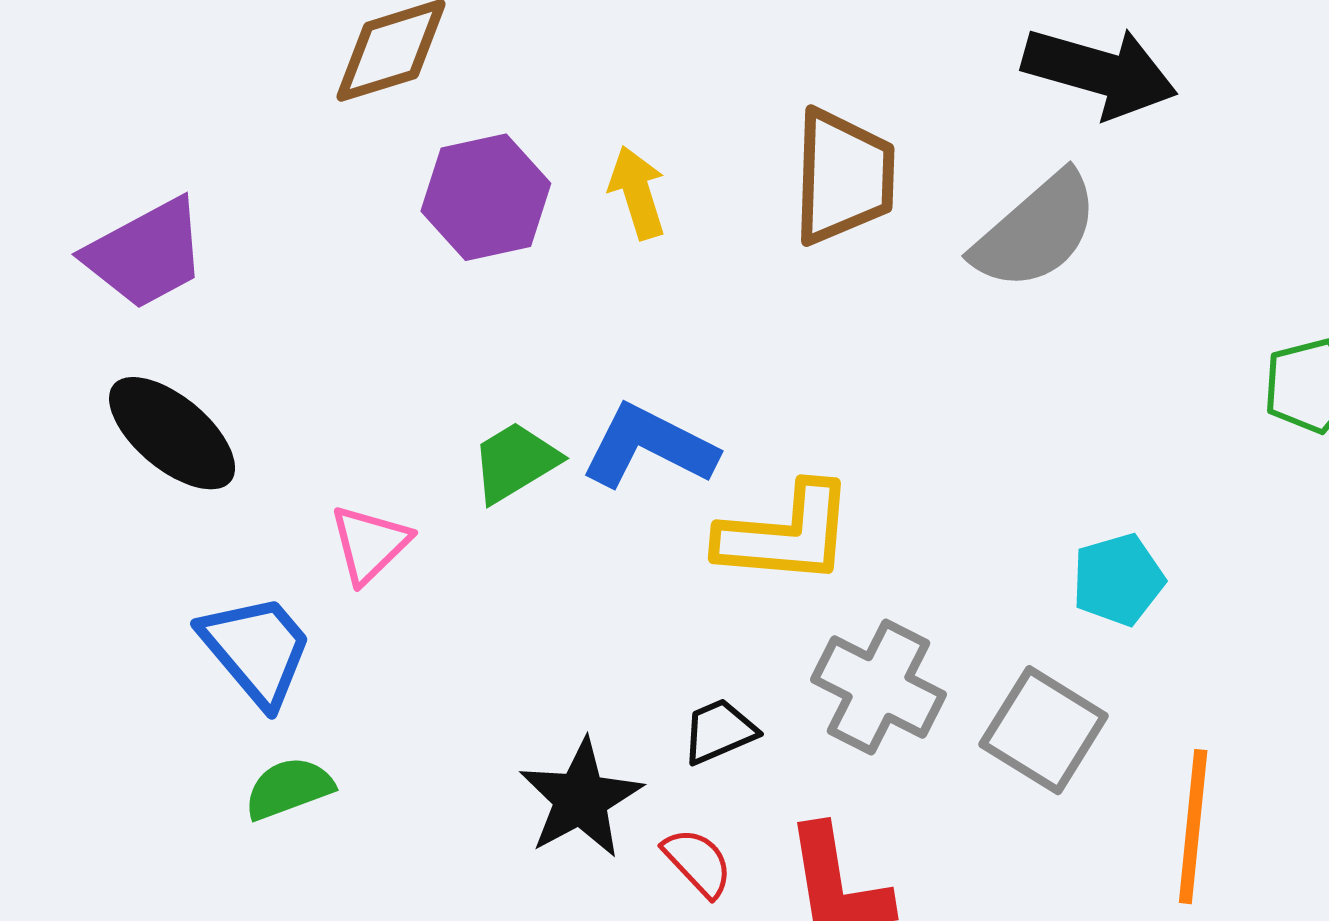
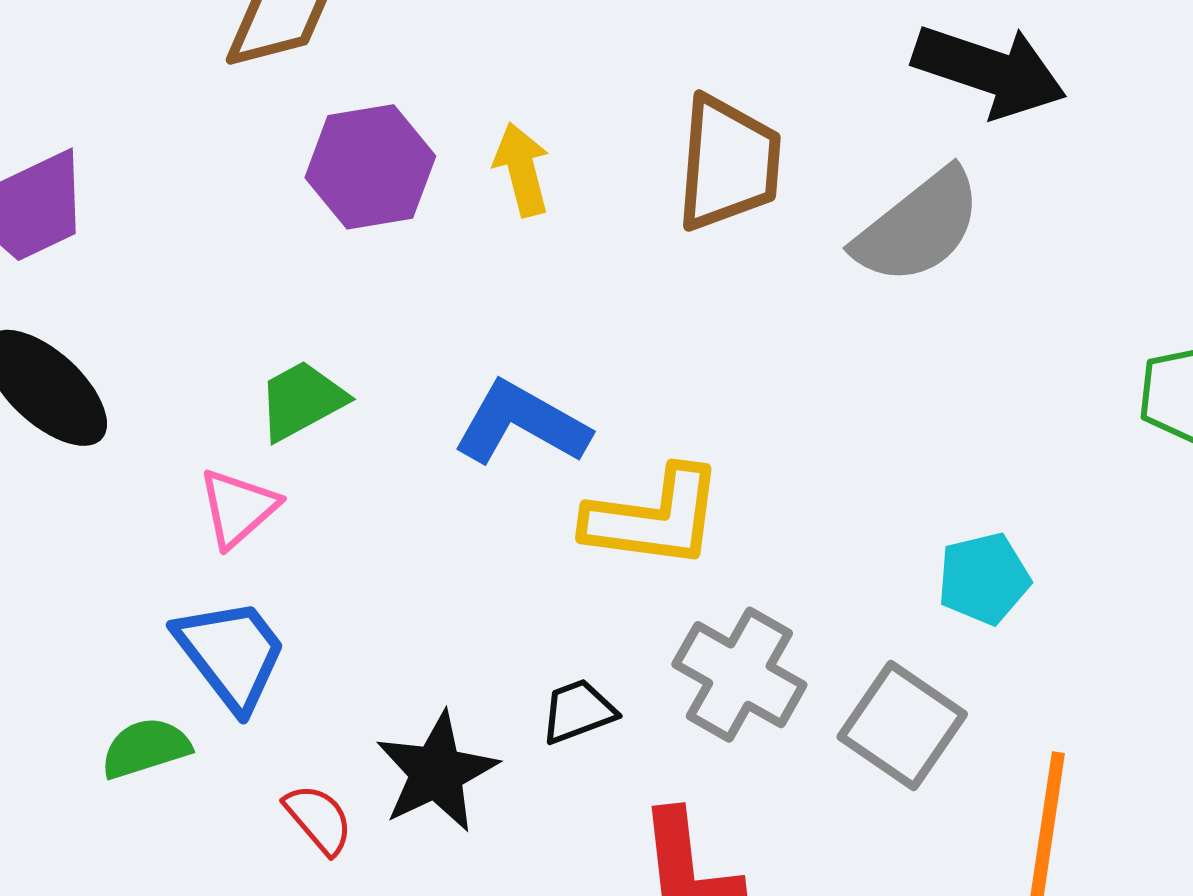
green trapezoid: (515, 462) -> (302, 400), moved
blue trapezoid: (257, 650) -> (231, 654), moved
red semicircle: (698, 862) -> (319, 819), moved

